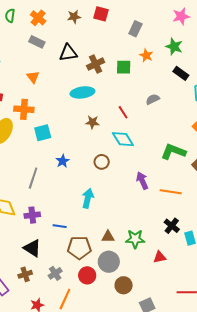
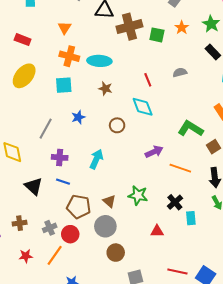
brown cross: (96, 64) -> (129, 27), size x1.4
cyan ellipse: (82, 92) -> (99, 61), moved
orange cross: (24, 109) -> (69, 56), moved
brown star: (92, 122) -> (105, 89), moved
purple arrow: (142, 181) -> (154, 152), turned 78
purple cross: (32, 215) -> (60, 157), moved
brown triangle: (108, 237) -> (109, 201), turned 32
green star: (135, 239) -> (138, 195), moved
black triangle: (32, 248) -> (34, 186), moved
red circle: (87, 275) -> (70, 234), moved

